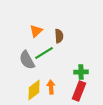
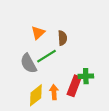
red rectangle: (79, 91) -> (74, 86), moved

